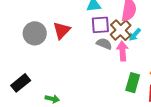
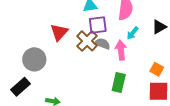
brown cross: (121, 30) -> (87, 41), moved
gray circle: (35, 33) -> (34, 59), moved
green rectangle: (133, 83) -> (119, 82), moved

